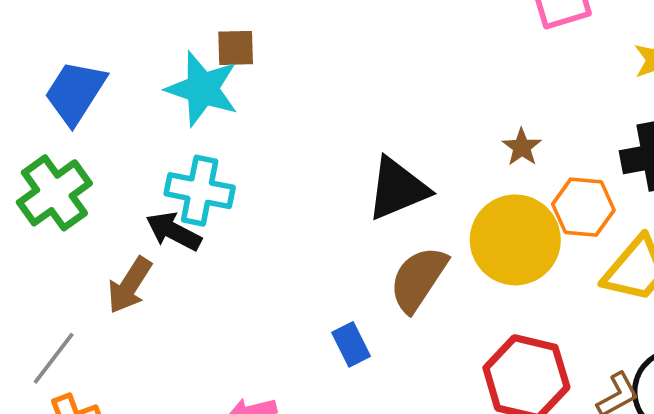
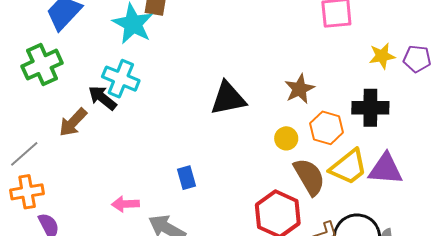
brown star: (522, 147) -> (300, 89), size x1.4
yellow circle: (515, 240) -> (286, 138), size x0.5
brown semicircle: (418, 279) -> (309, 177), moved, turned 105

